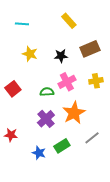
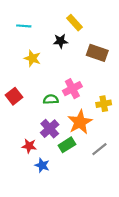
brown rectangle: (90, 49) -> (97, 53), turned 42
black star: (61, 56) -> (61, 41), moved
yellow cross: (96, 81) -> (104, 104), moved
red star: (11, 135) -> (29, 146), moved
green rectangle: (62, 146) -> (67, 145), moved

